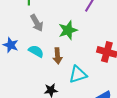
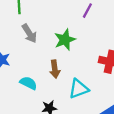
cyan semicircle: (36, 51) -> (28, 83), moved

